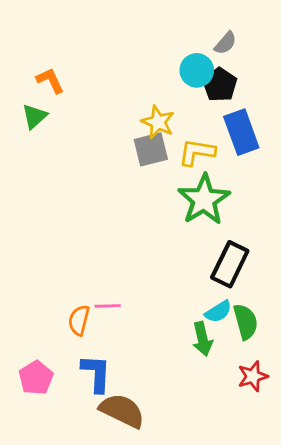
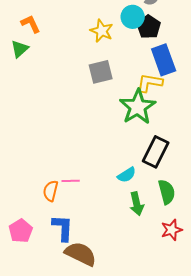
yellow star: (158, 122) -> (102, 31), moved
yellow L-shape: (197, 152) -> (150, 83), moved
cyan semicircle: (218, 312) -> (127, 175), moved

